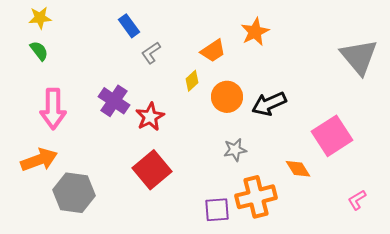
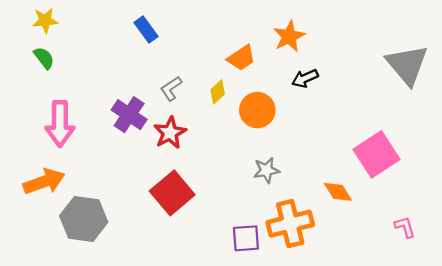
gray L-shape: (151, 53) -> (171, 89), moved
black arrow: (269, 104) -> (305, 78), moved, size x0.7
pink L-shape: (357, 200) -> (405, 227), turned 105

